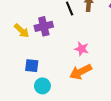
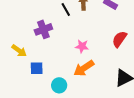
yellow arrow: (22, 31) -> (19, 51), moved
cyan circle: (42, 86) -> (59, 85), moved

